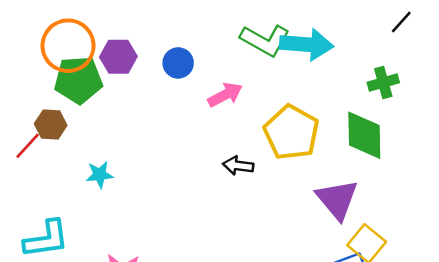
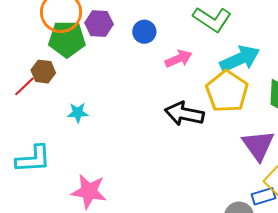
cyan arrow: (307, 44) -> (240, 59), moved, turned -33
black arrow: (238, 166) -> (184, 114), size x1.6

